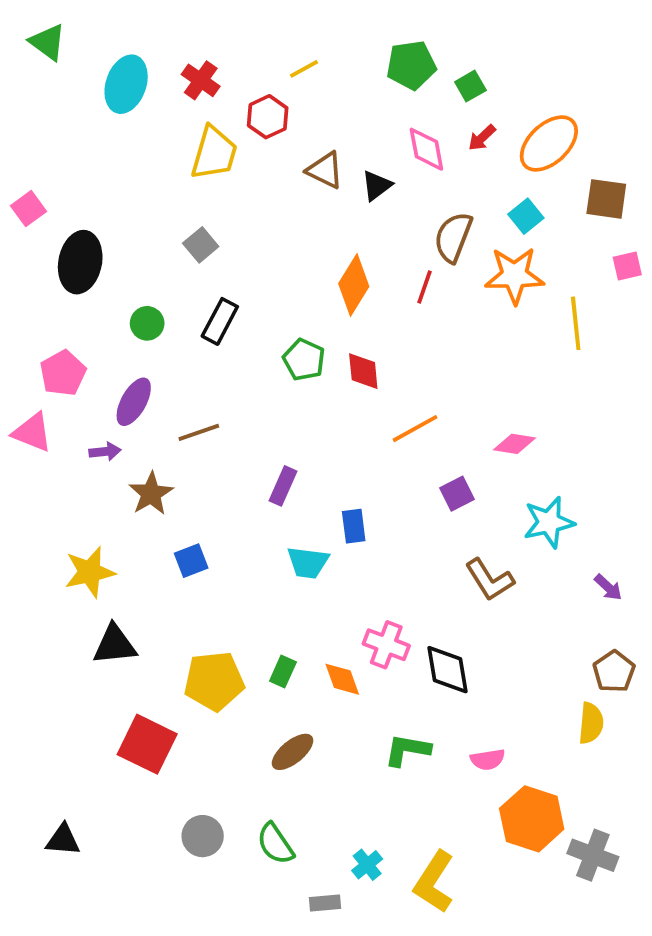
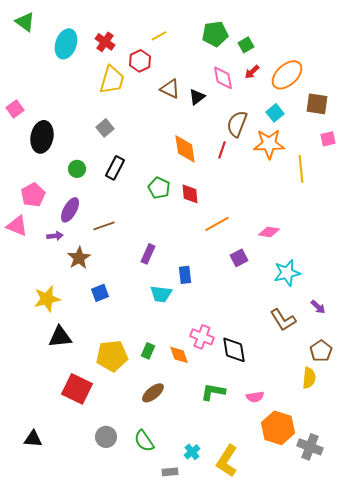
orange diamond: (354, 285) -> (185, 149), turned -40
brown L-shape: (490, 580) -> (283, 320), moved

